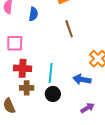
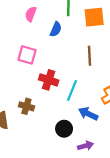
red cross: (23, 68) -> (49, 80), moved
cyan line: (51, 73) -> (72, 91), moved
black circle: (53, 94) -> (64, 129), moved

